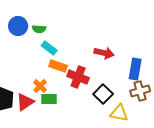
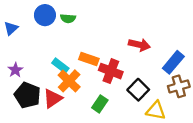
cyan rectangle: (49, 48) -> (60, 66), moved
blue rectangle: (135, 69) -> (173, 62), turned 30
orange cross: (40, 86) -> (69, 81), size x1.5
green rectangle: (49, 99) -> (100, 104), moved, turned -56

